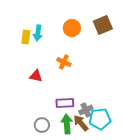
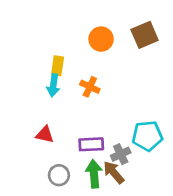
cyan arrow: (38, 33) -> (53, 85), moved
yellow rectangle: (26, 37) -> (58, 66), moved
red triangle: (36, 76) -> (45, 134), moved
cyan pentagon: (100, 119) -> (147, 136), moved

